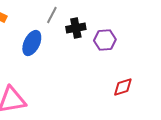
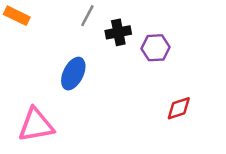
blue ellipse: (32, 43) -> (73, 74), moved

